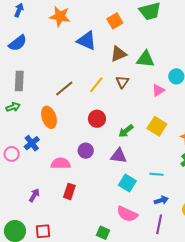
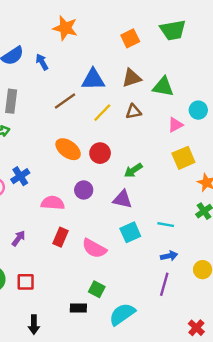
blue arrow: (19, 10) -> (42, 62), moved, turned -56
blue triangle: (87, 41) -> (93, 79), moved, turned -30
brown triangle: (122, 82) -> (134, 112), turned 40
brown line: (64, 88) -> (65, 101), moved
orange ellipse: (49, 117) -> (68, 149), moved, turned -40
yellow square: (157, 126) -> (183, 158), moved, turned 30
cyan square: (127, 183) -> (130, 232), turned 30
pink semicircle: (127, 214) -> (94, 248), moved

